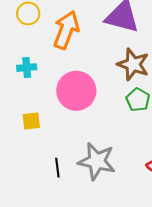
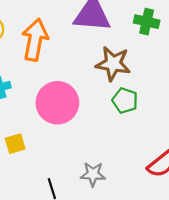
gray star: (97, 161) -> (93, 174), size x0.6

